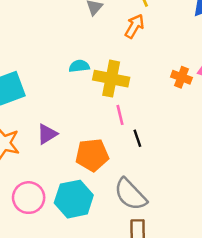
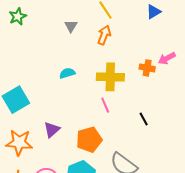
yellow cross: (111, 79) -> (110, 77), moved
black line: (137, 138) -> (144, 119), moved

